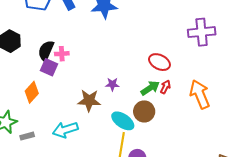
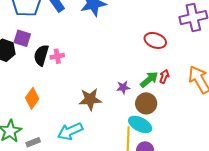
red ellipse: (159, 62) -> (155, 40), moved
purple square: (49, 67) -> (22, 38), moved
purple star: (112, 84) -> (123, 87), moved
cyan ellipse: (123, 121) -> (140, 124), moved

